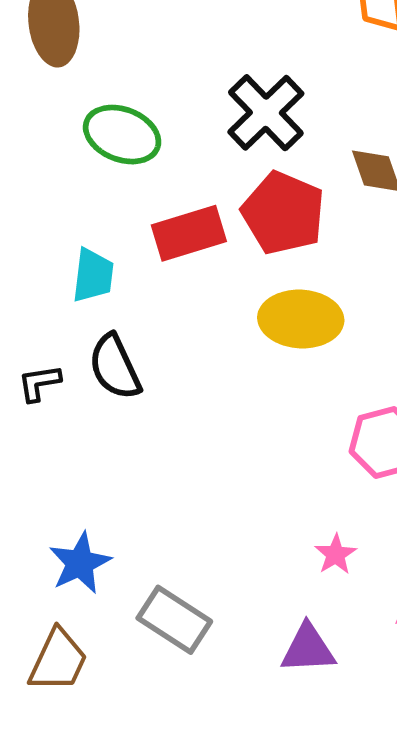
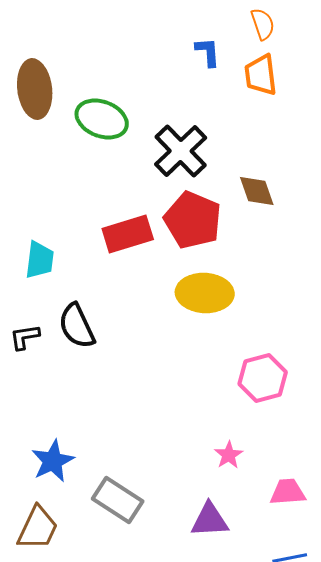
green ellipse: (122, 135) -> (102, 119), moved
cyan trapezoid: (93, 275) -> (40, 260), moved

